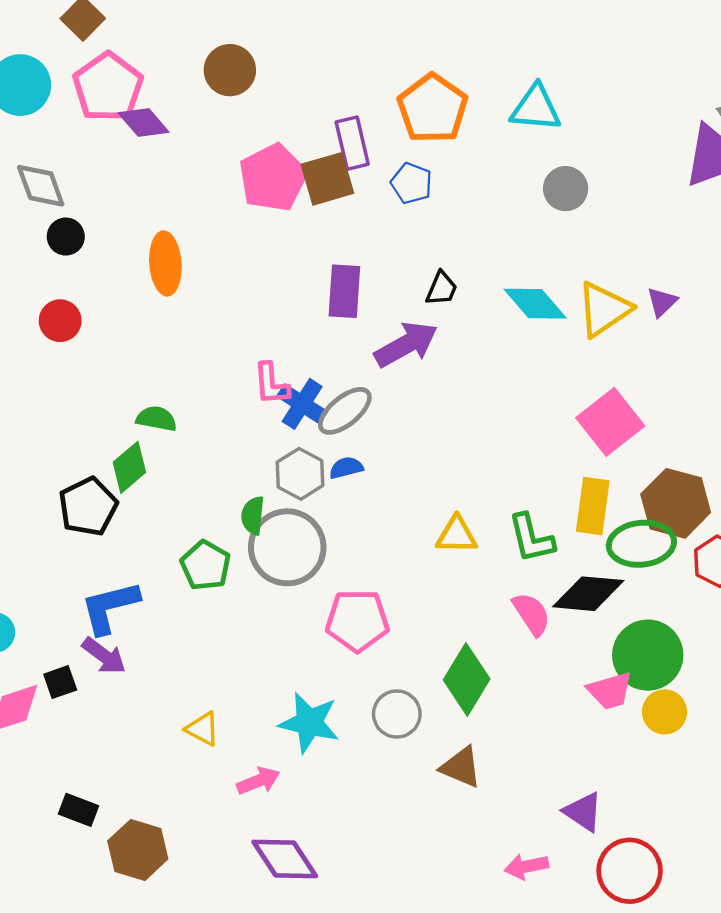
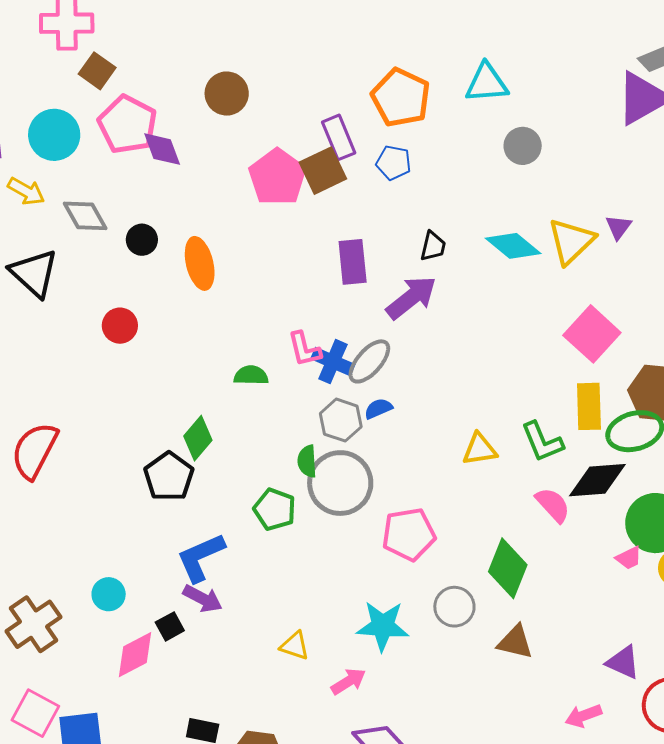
purple diamond: (144, 123) -> (162, 149), turned 30
black circle: (66, 237) -> (142, 240), moved
green semicircle: (156, 419) -> (251, 375), moved
pink trapezoid: (610, 691) -> (629, 558), size x0.7

